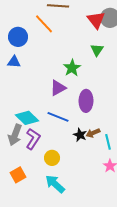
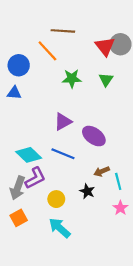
green star: (72, 68) -> (72, 79), moved, turned 30
purple ellipse: (86, 101) -> (94, 136), turned -55
gray arrow: (15, 135) -> (18, 188), moved
black star: (80, 135) -> (87, 191), moved
purple L-shape: (33, 139) -> (35, 178), turned 30

